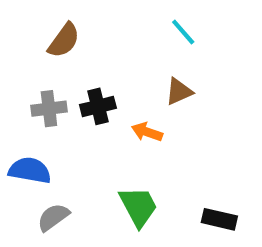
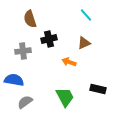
brown semicircle: (64, 40) -> (30, 19), turned 126
black cross: (98, 106) -> (49, 39), moved
black rectangle: (219, 219) -> (98, 89), moved

